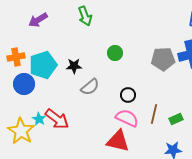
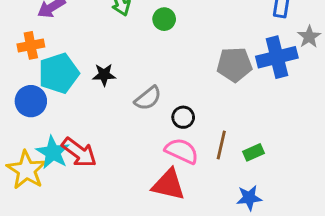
green circle: (115, 53) -> (164, 19), moved
orange cross: (16, 57) -> (31, 45), moved
gray semicircle: (90, 87) -> (148, 98), moved
cyan star: (39, 119) -> (53, 152), size x1.6

